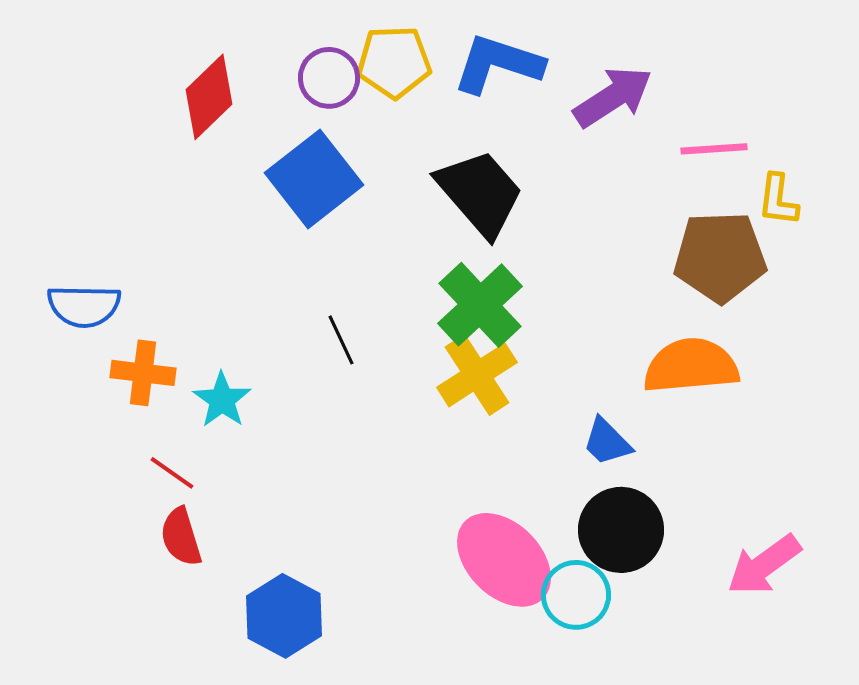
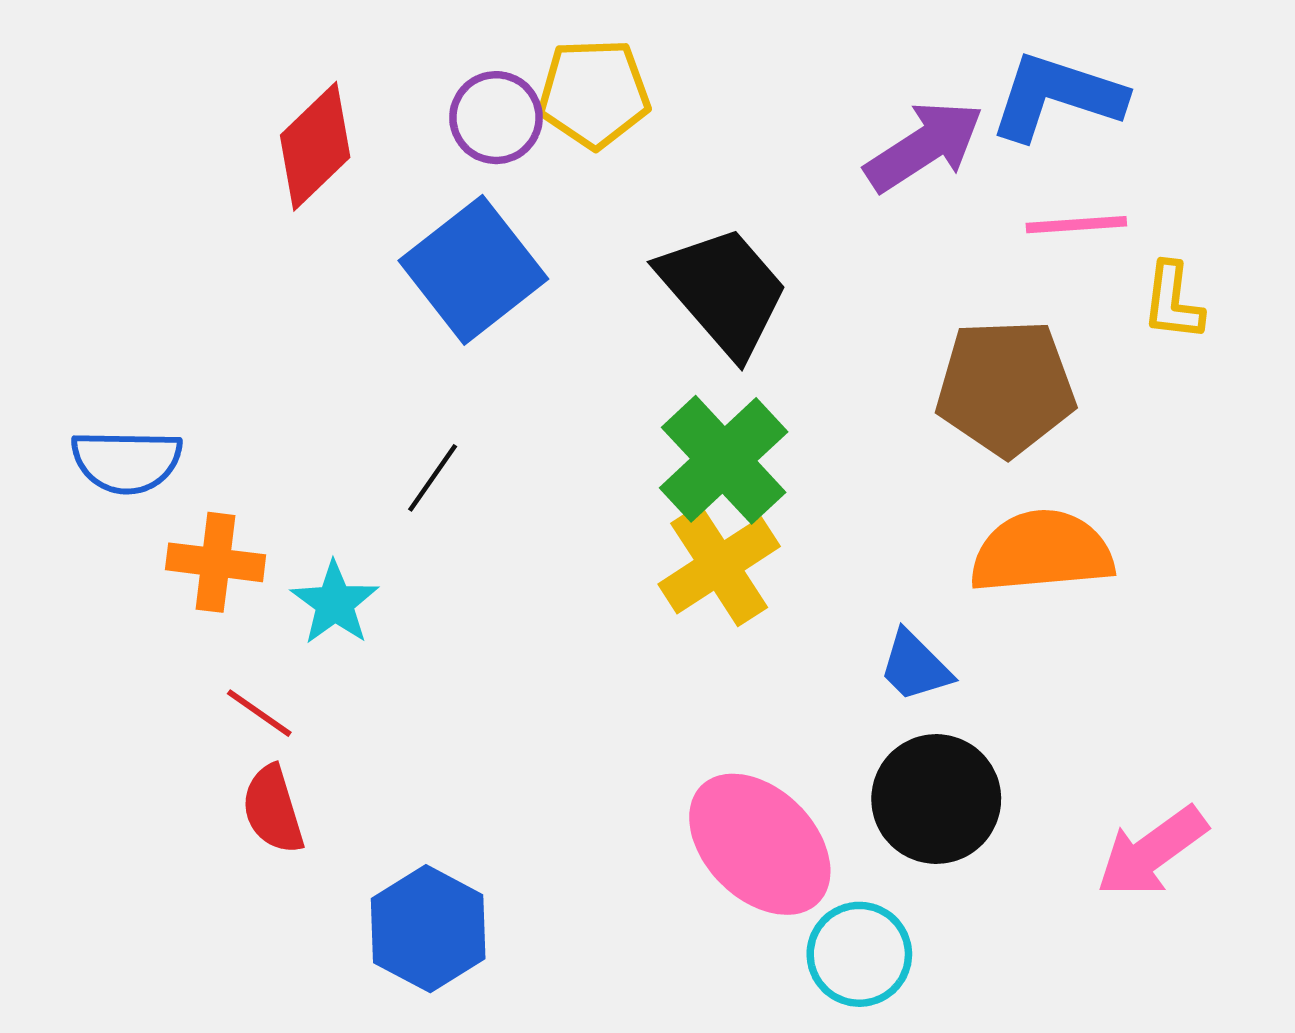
blue L-shape: (498, 64) -> (1057, 96), moved
brown pentagon: (720, 257) -> (1006, 387), moved
black line: (341, 340) -> (433, 478), moved, turned 60
cyan circle: (576, 595) -> (859, 954), moved

